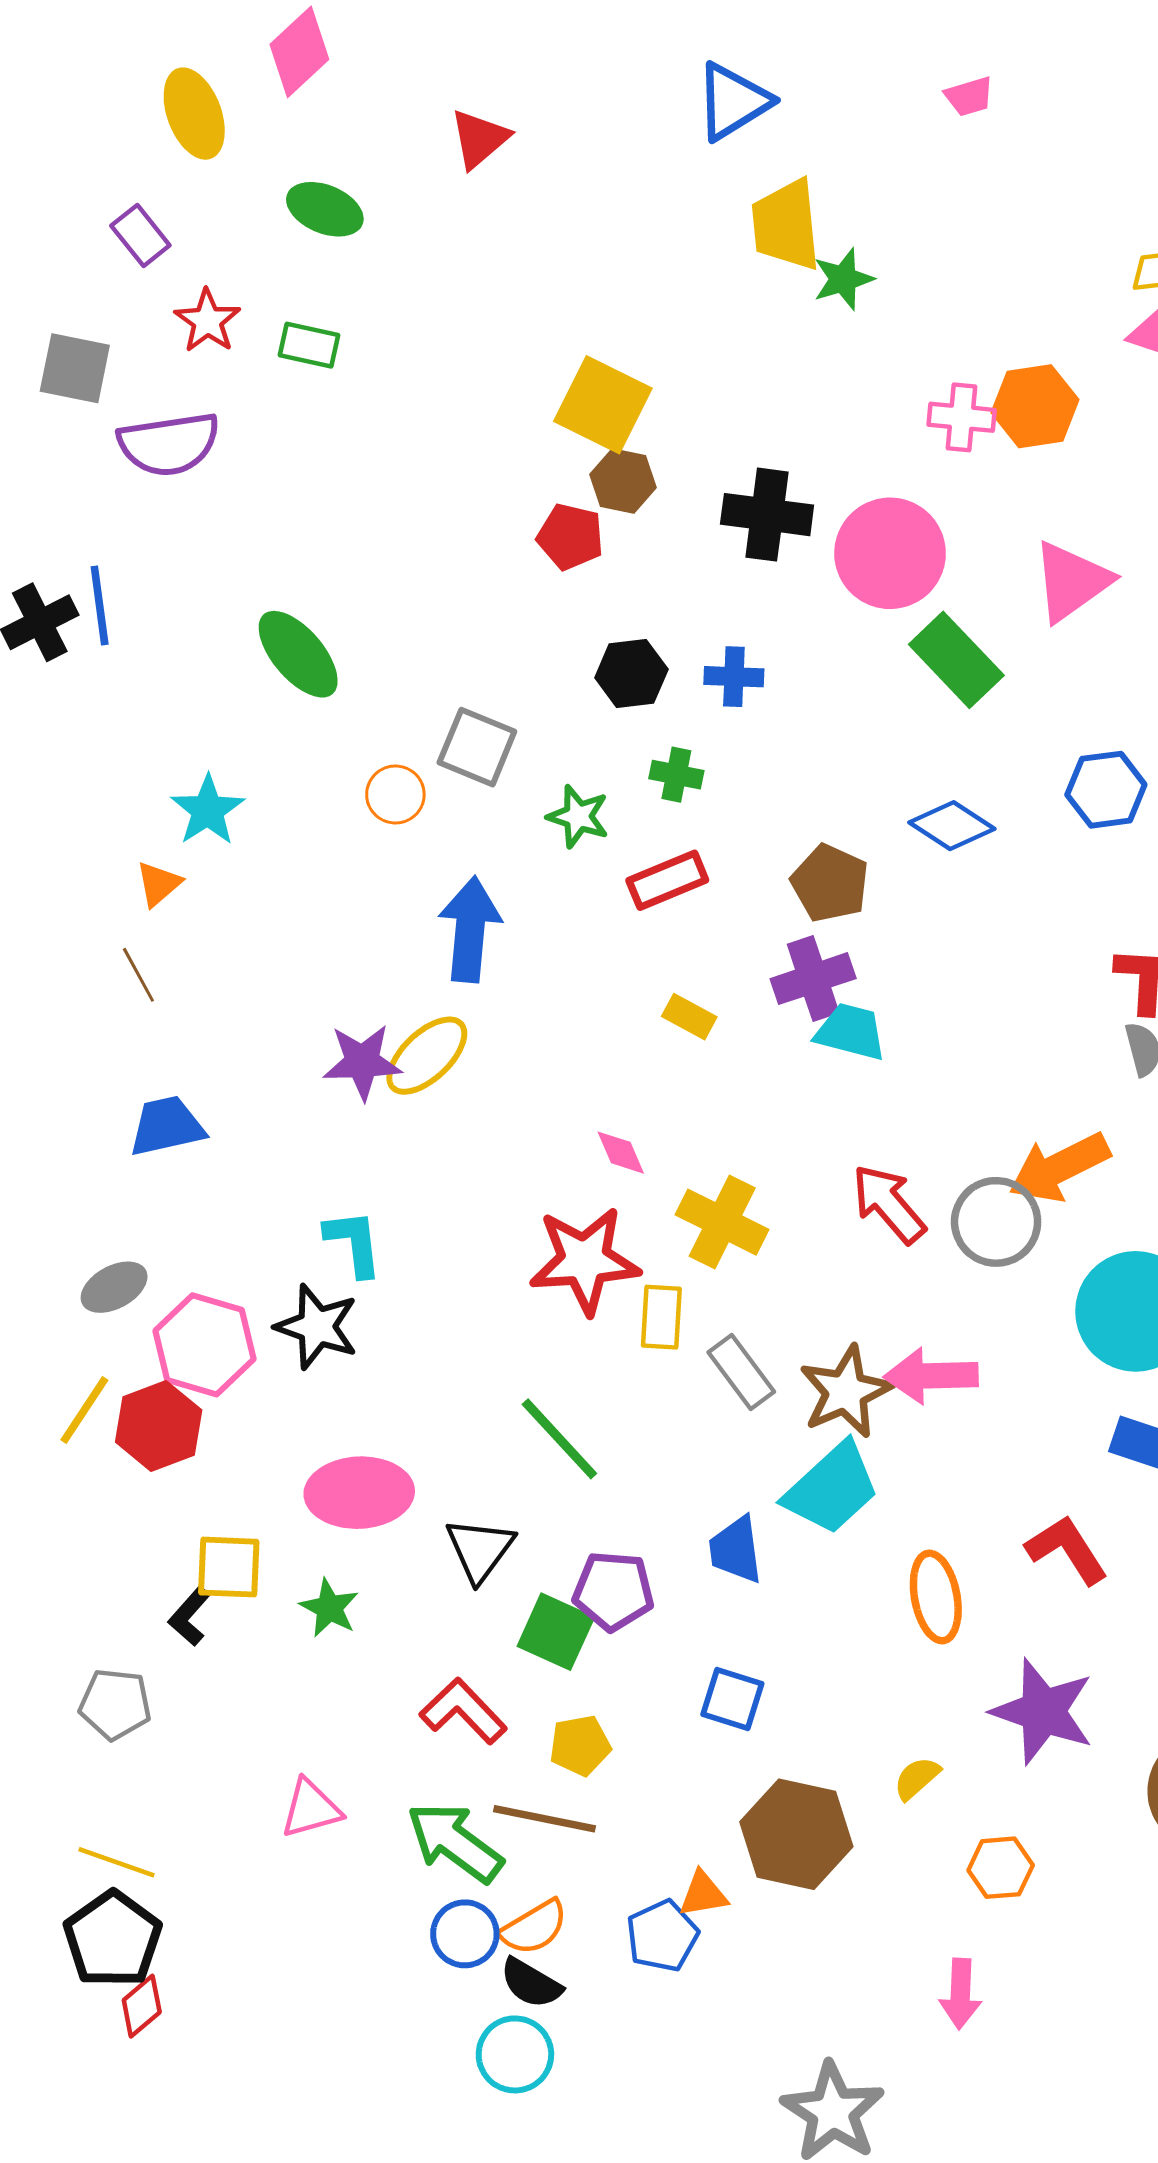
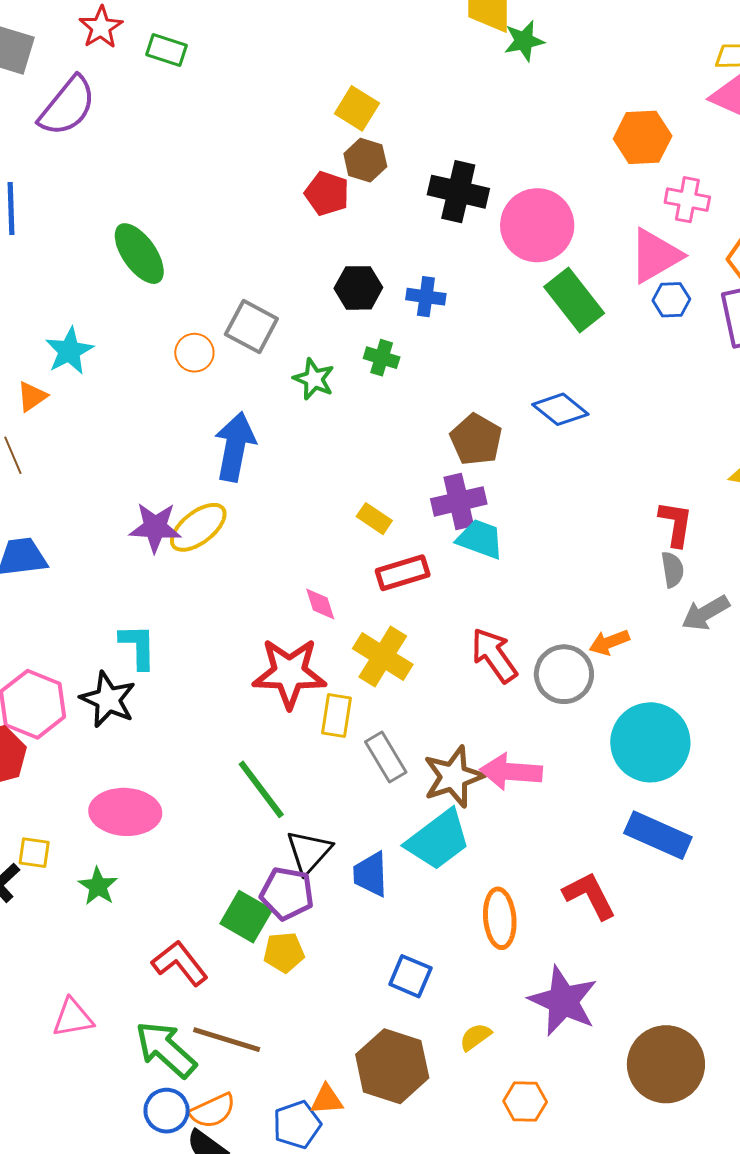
yellow square: (603, 405) -> (357, 108), size x0.7
pink cross: (962, 417) -> (687, 200), moved
purple semicircle: (169, 444) -> (67, 106), turned -48
blue hexagon: (1106, 790) -> (671, 300), moved, size x0.7
red rectangle: (667, 880) -> (403, 573), moved
orange arrow: (1059, 1167) -> (609, 642), size x0.6
black triangle: (480, 1549) -> (309, 852), moved
yellow square: (229, 1567) -> (34, 853), size x0.7
blue square: (732, 1699) -> (410, 976), moved
yellow pentagon: (580, 1745) -> (284, 952), moved

